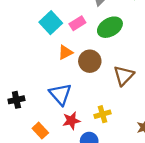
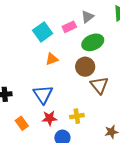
pink rectangle: (77, 23) -> (69, 27), moved
brown circle: (90, 61) -> (85, 67), moved
brown triangle: (124, 76) -> (99, 85), turned -30

